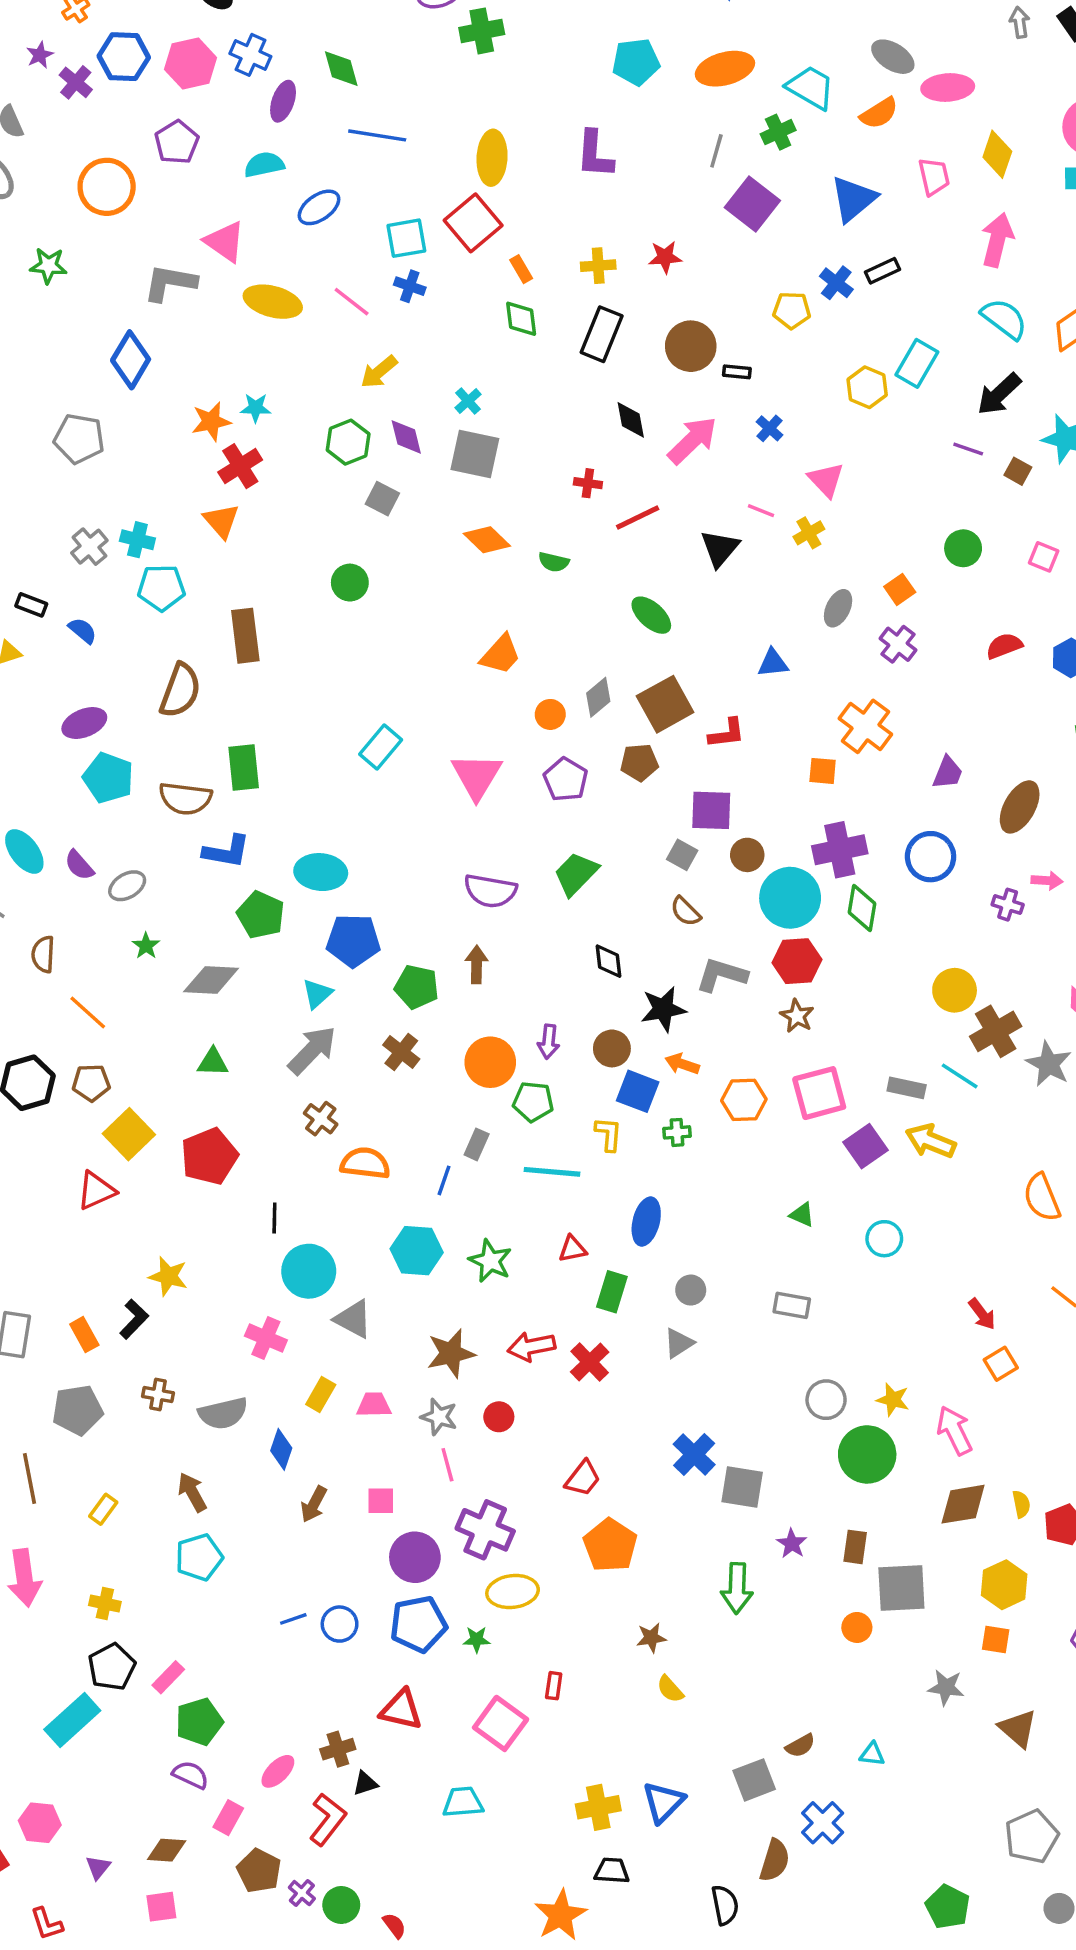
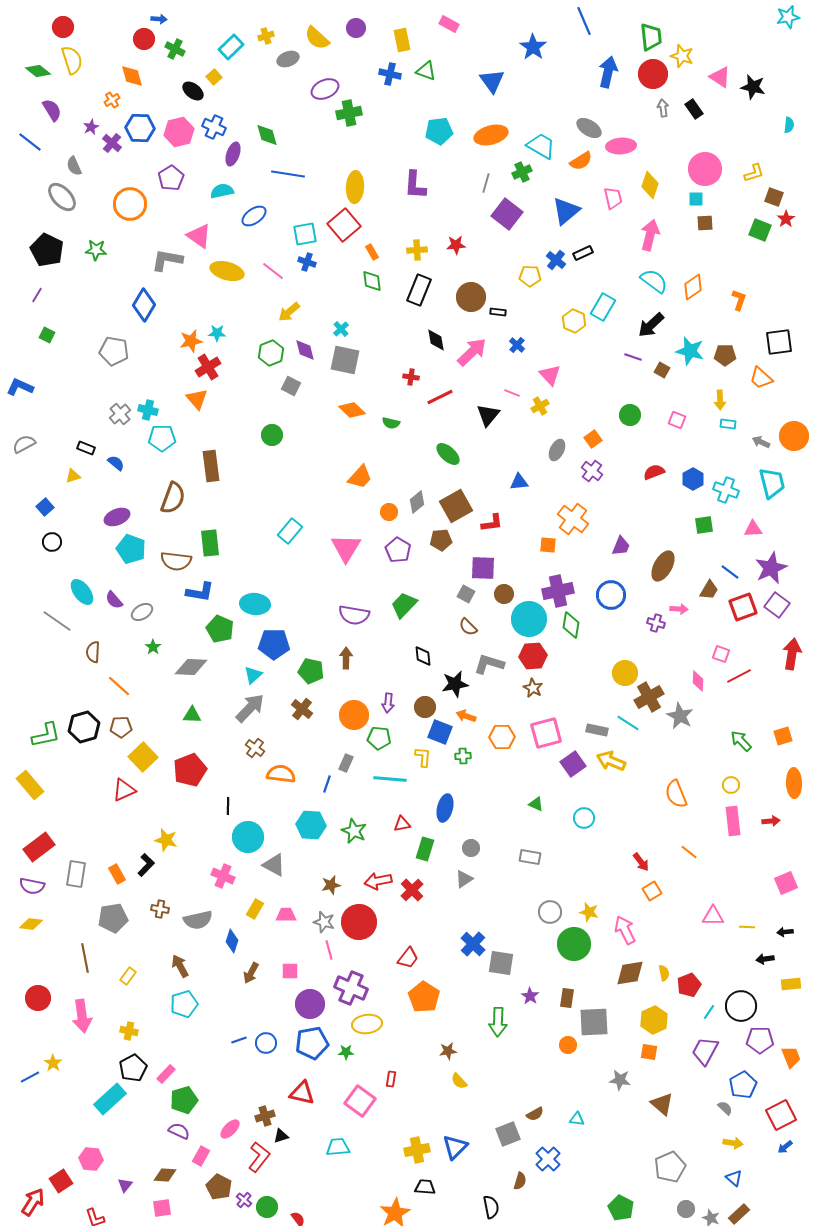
brown star: (451, 1353) -> (331, 885), size x0.7
red circle: (499, 1417) -> (359, 922), size x2.0
brown semicircle: (775, 1860) -> (520, 1181), size x0.7

